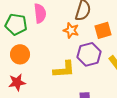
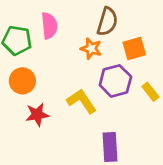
yellow L-shape: (64, 69) -> (82, 101), turned -120
red star: (17, 82) -> (37, 115), moved

